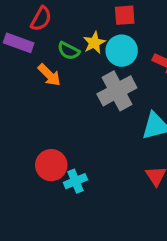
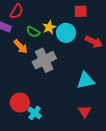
red square: (125, 15) -> (81, 11), moved
gray cross: (117, 91) -> (44, 60), moved
cyan cross: (75, 181) -> (35, 113), turned -32

